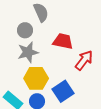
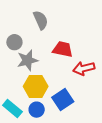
gray circle: (25, 30) -> (14, 42), moved
red arrow: (84, 60) -> (84, 68), turned -140

